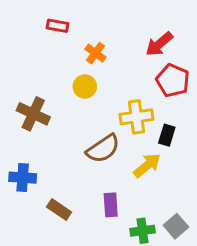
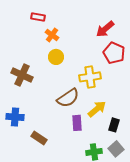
orange cross: (95, 53) -> (52, 35), moved
black rectangle: (167, 135) -> (114, 125), moved
purple rectangle: (111, 205) -> (77, 123), moved

